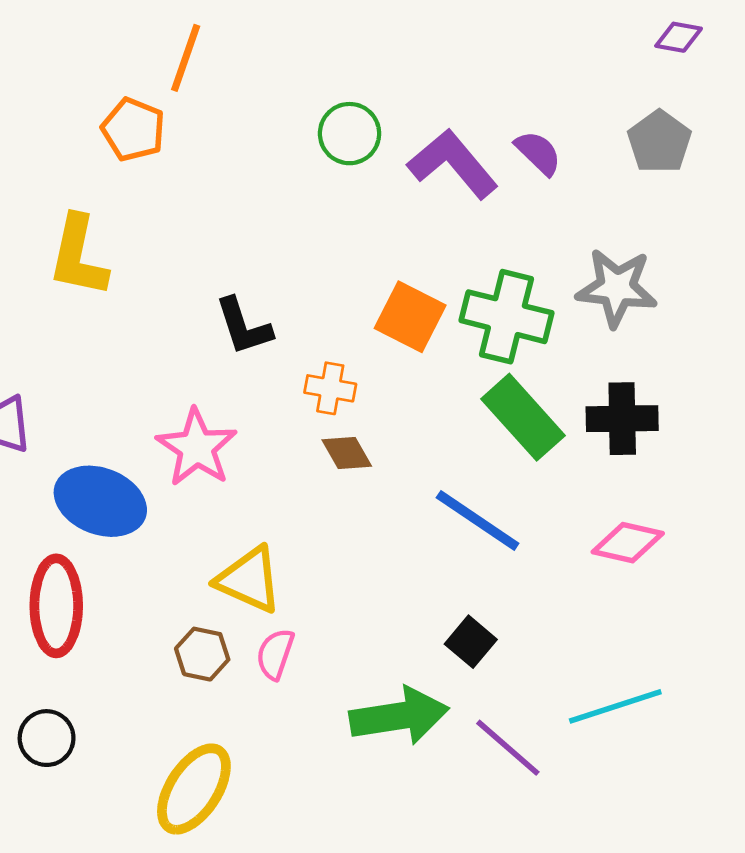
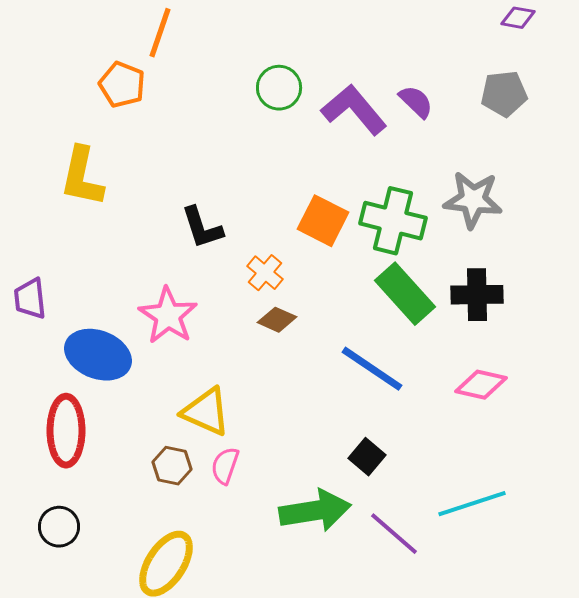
gray pentagon: (659, 142) -> (504, 94), turned 30
orange cross: (330, 388) -> (265, 273), turned 30
brown diamond: (347, 453) -> (277, 320), turned -36

